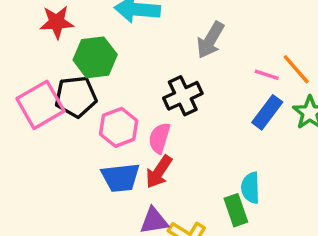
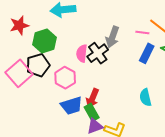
gray arrow: (210, 40) -> (112, 37), moved
pink semicircle: (159, 138) -> (82, 53), moved
green rectangle: (236, 210) -> (92, 112), moved

